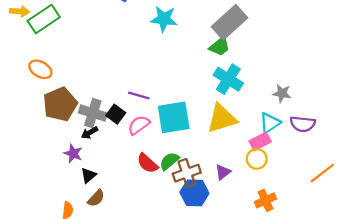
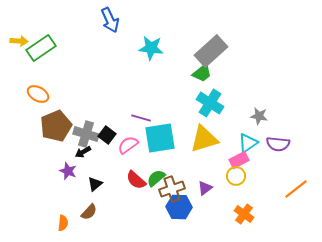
purple line: (139, 96) -> (141, 118), moved
black triangle: (88, 175) -> (95, 184), moved
orange cross: (265, 200) -> (244, 214), turned -30

